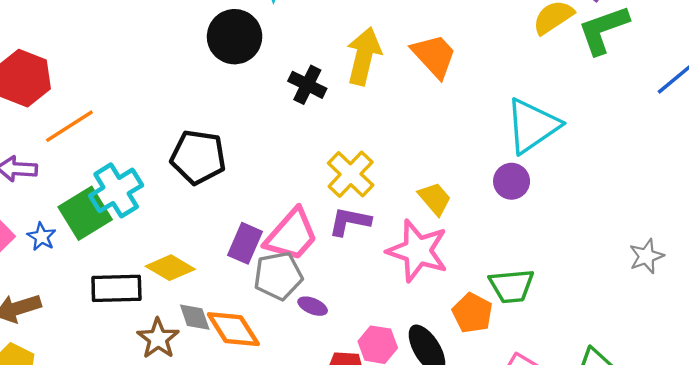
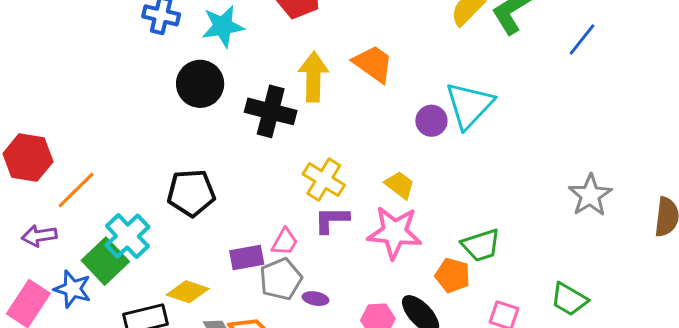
black cross: (307, 85) -> (271, 111), size x1.5
purple circle: (512, 181) -> (431, 121), moved
pink trapezoid: (292, 235) -> (285, 242), size x0.6
blue star: (42, 237) -> (72, 289), size x1.5
purple rectangle: (245, 243) -> (247, 257), turned 68
gray star: (646, 256) -> (590, 195), size x1.4

